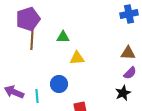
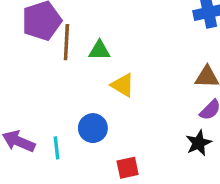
brown line: (32, 39) -> (66, 42), moved
yellow triangle: (77, 58) -> (123, 85), turned 35

